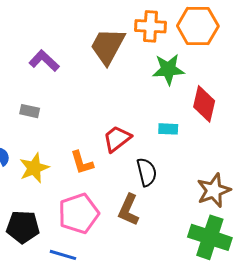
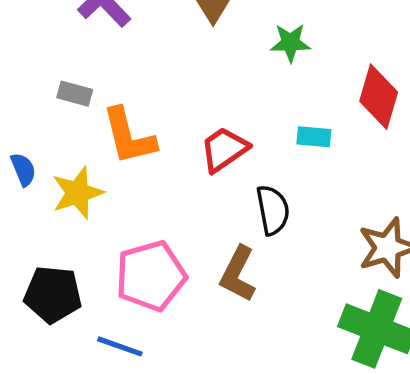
green star: (168, 69) -> (290, 43), moved, size x0.7
orange L-shape: (82, 163) -> (129, 136), moved, size x1.4

